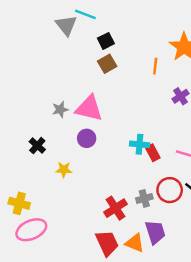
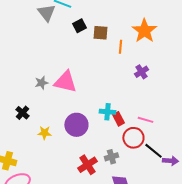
brown square: (107, 64) -> (100, 33), moved, turned 35
purple circle: (87, 138) -> (76, 125), moved, size x1.5
red circle: (170, 190) -> (133, 138), moved

